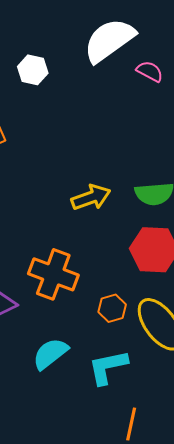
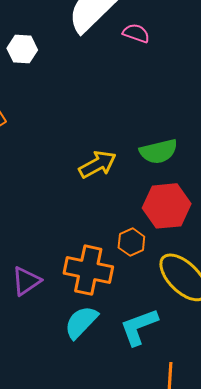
orange cross: (53, 274) -> (88, 270), moved
orange hexagon: (112, 308) -> (131, 242), moved

